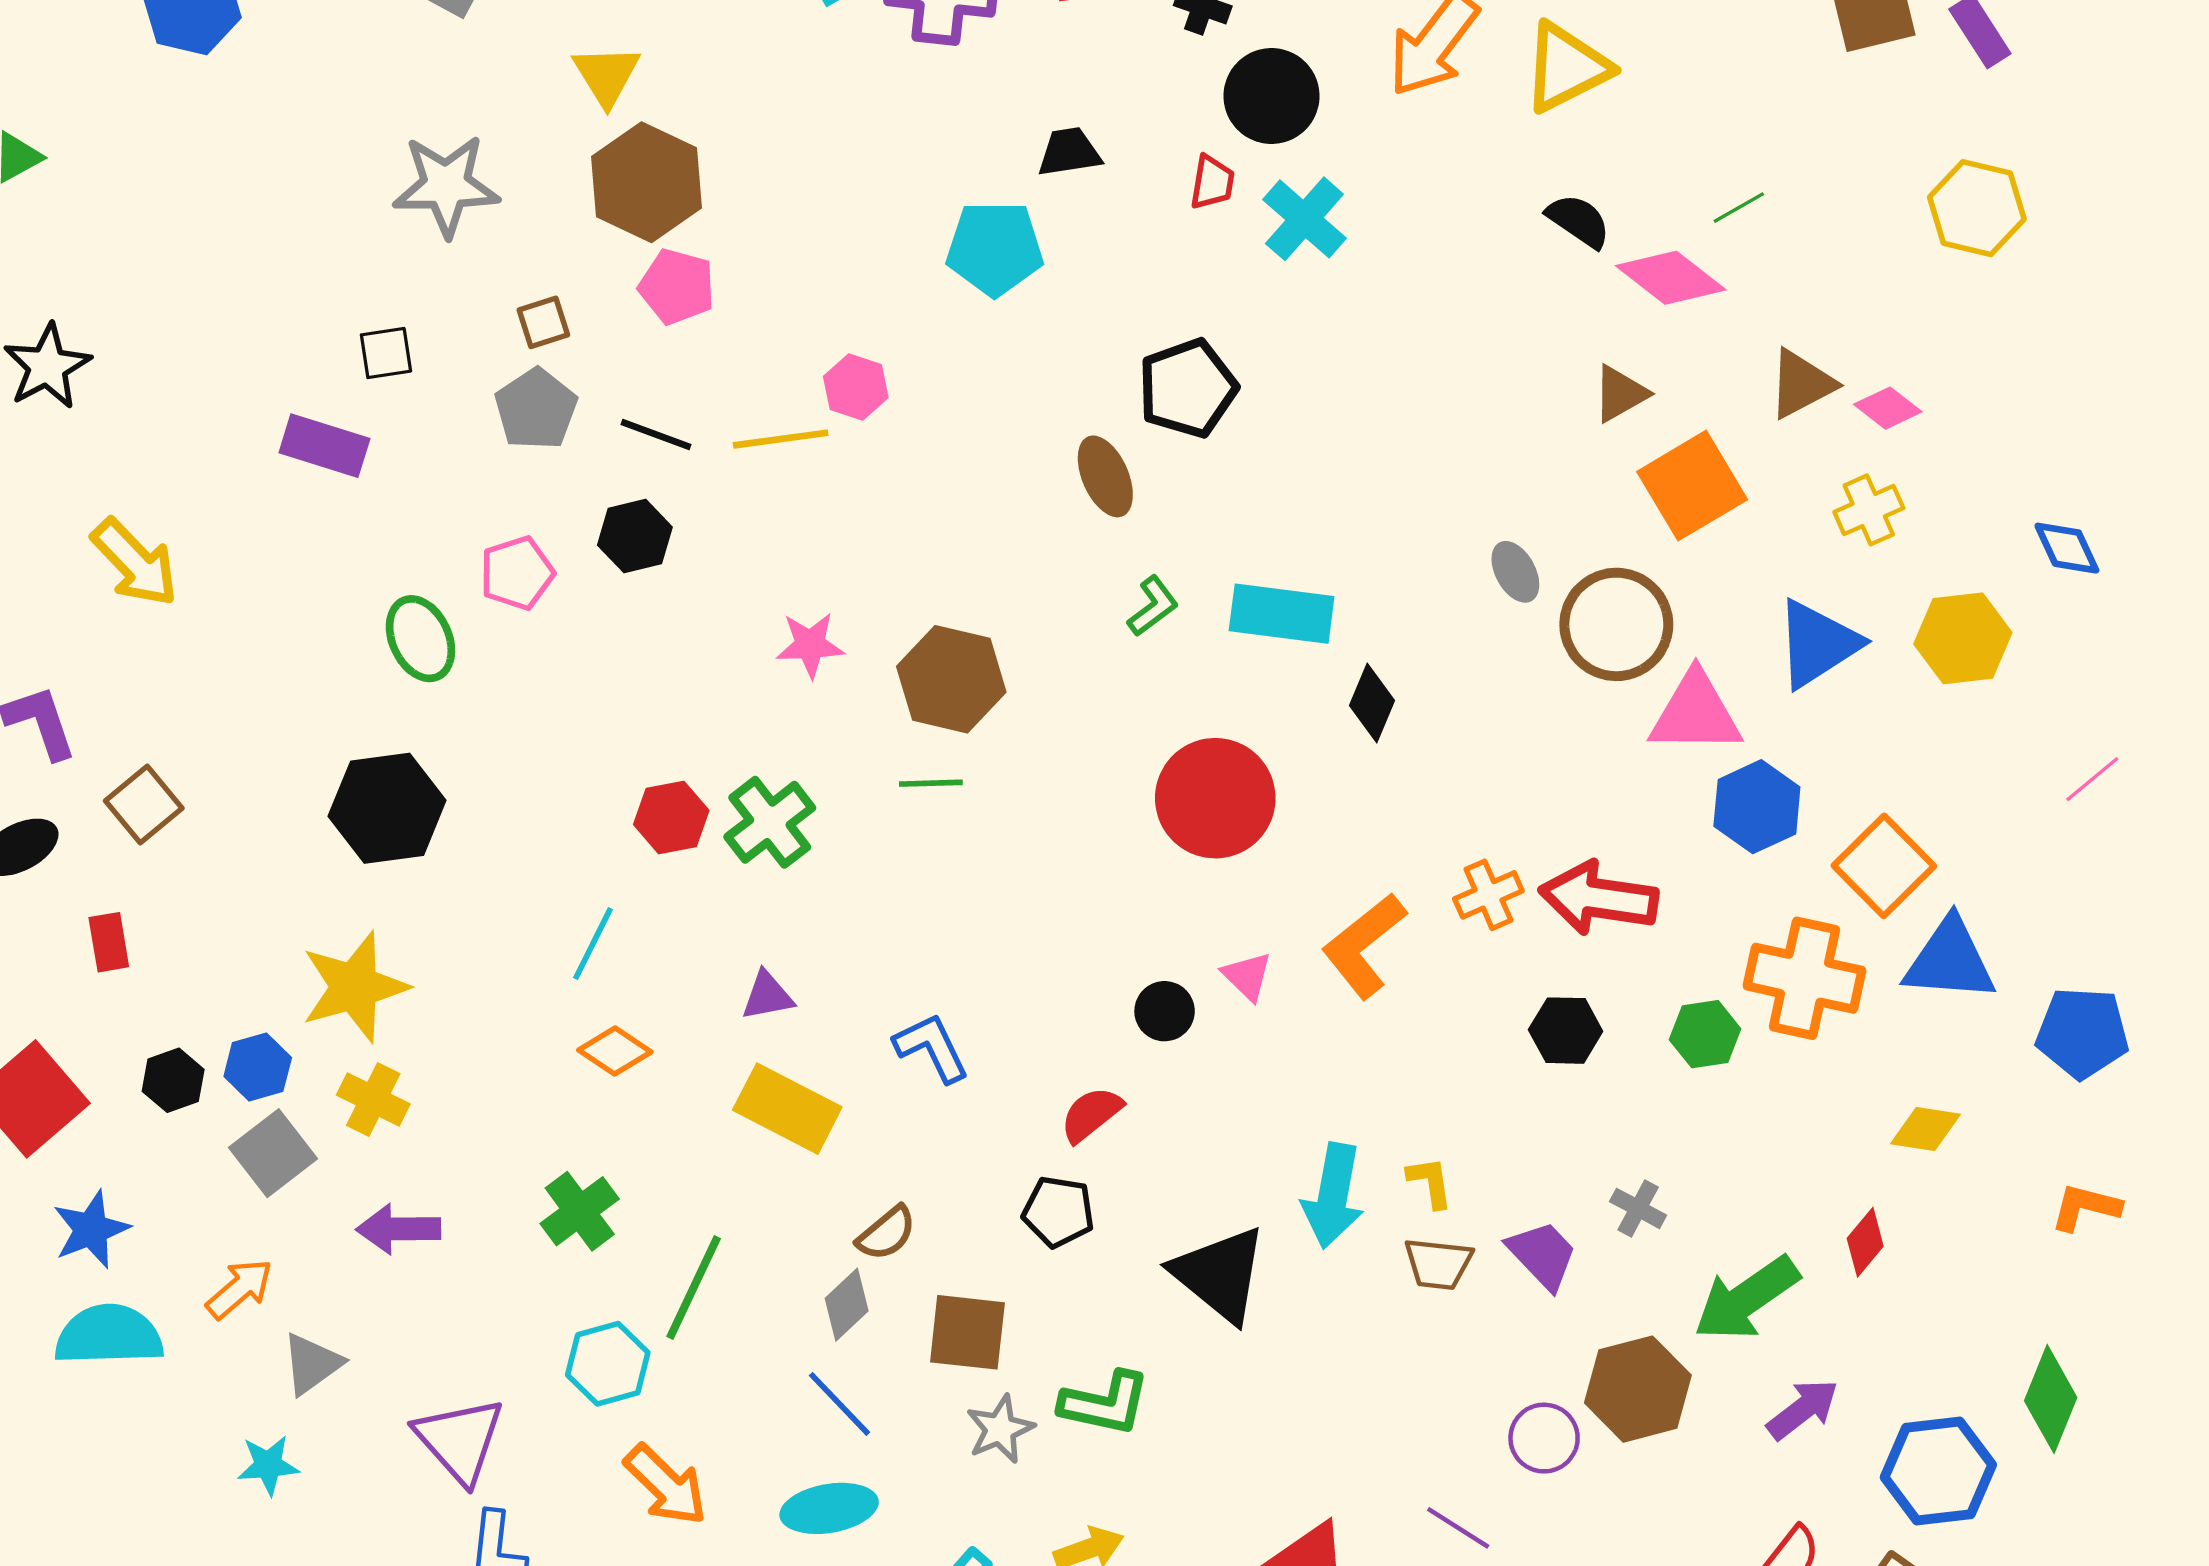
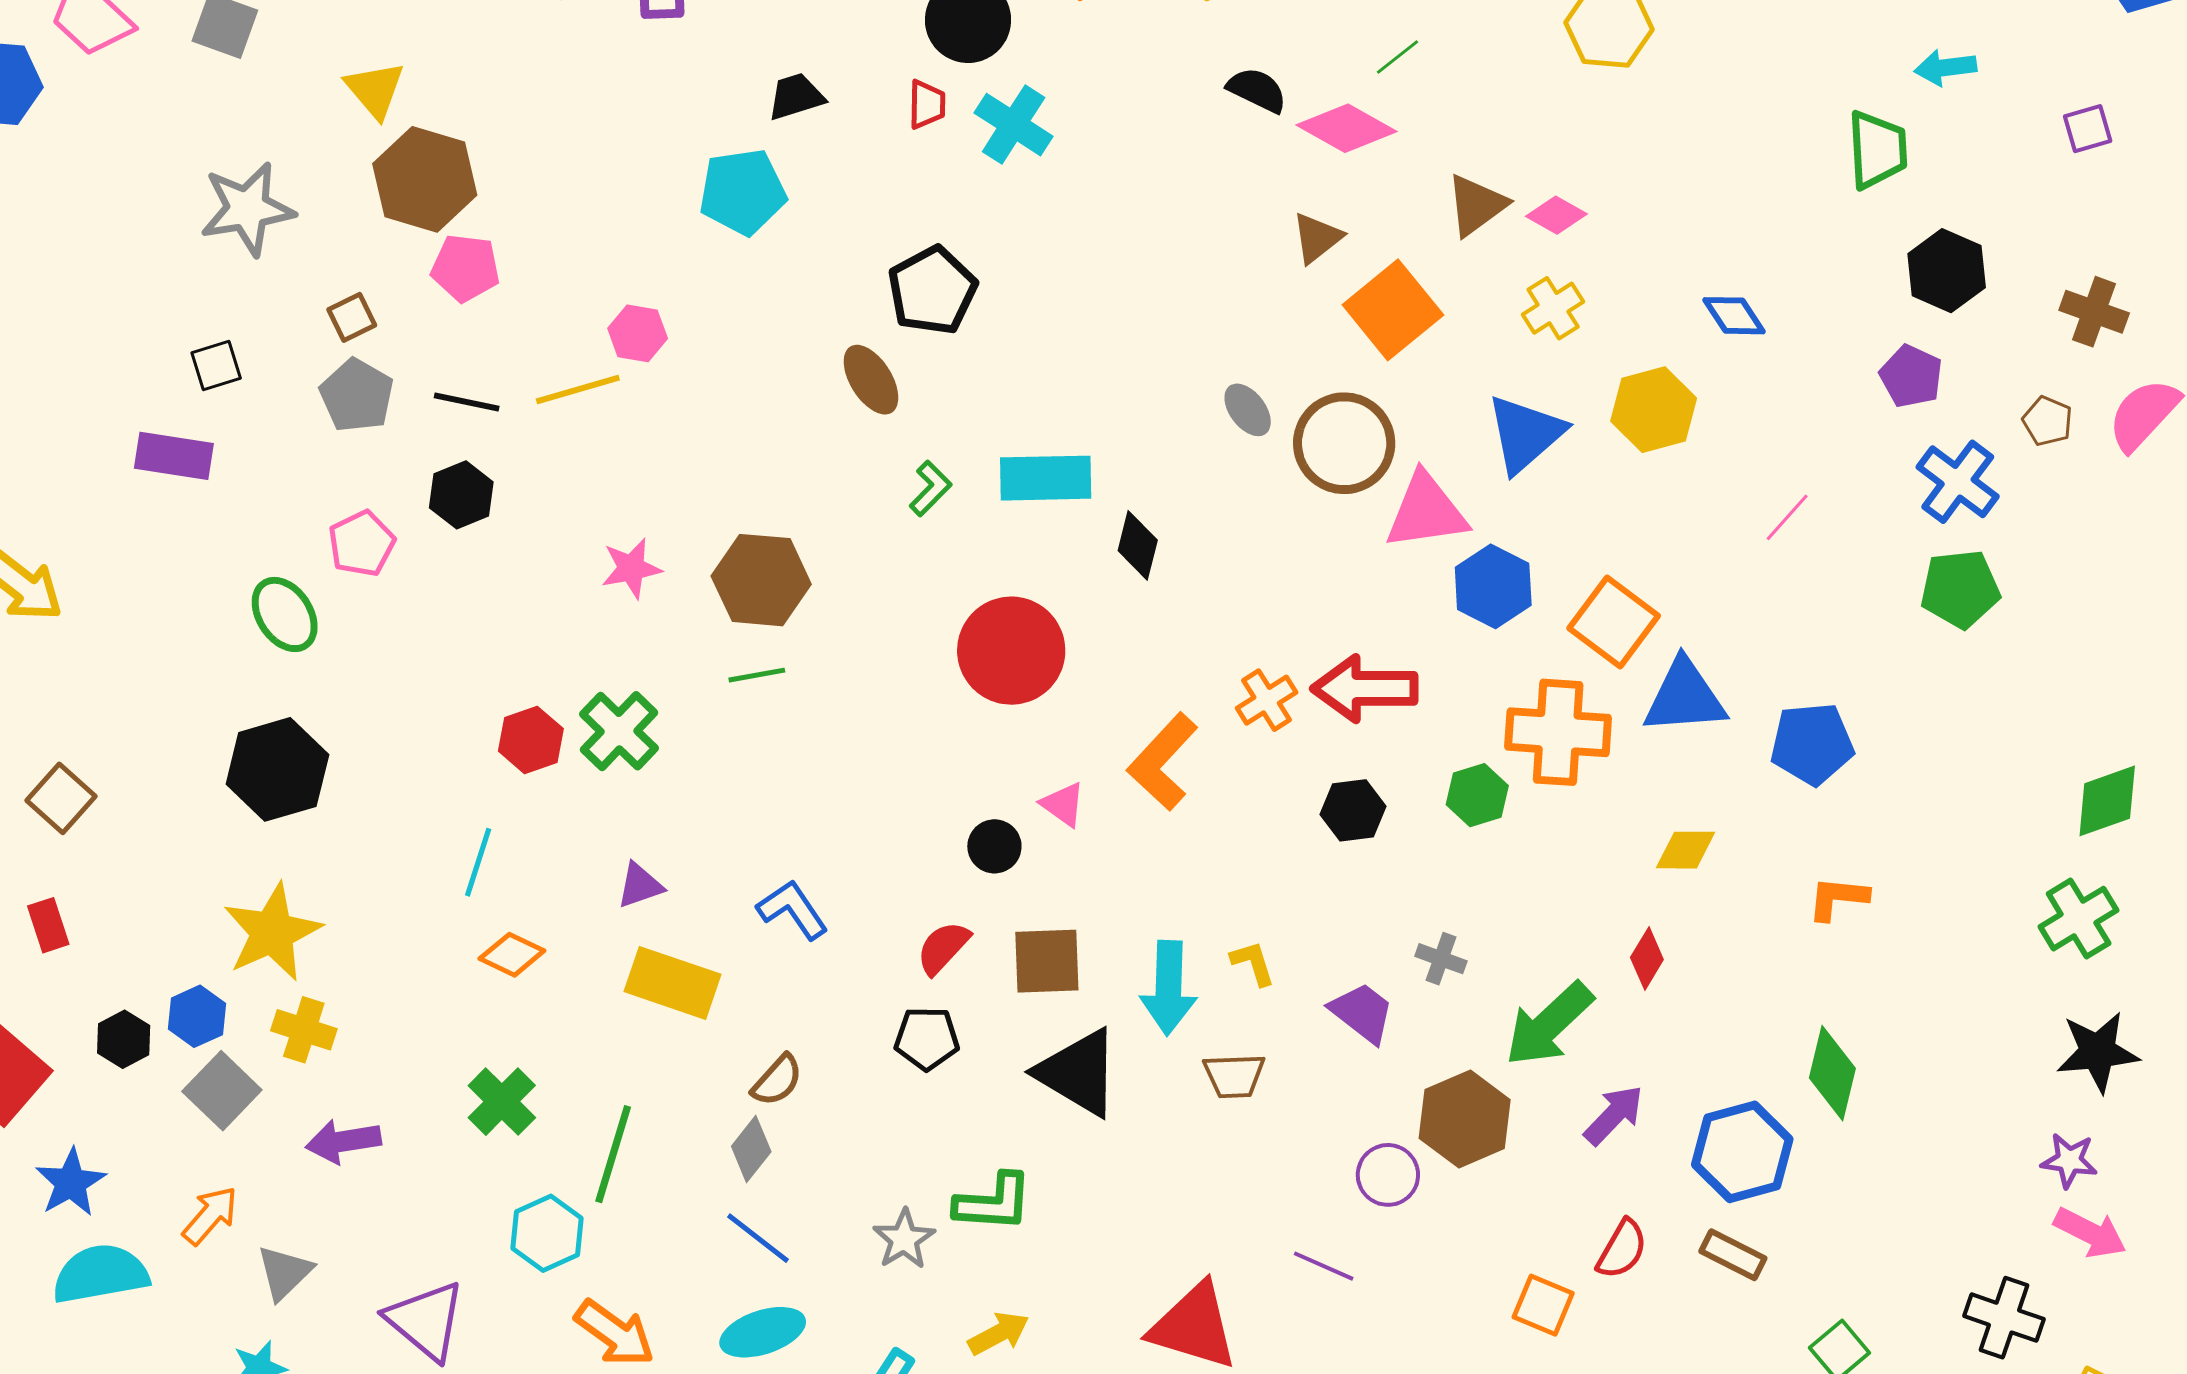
brown trapezoid: (1438, 1264) -> (1234, 1076), moved
brown square: (967, 1332) -> (1047, 961), moved

